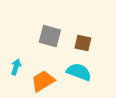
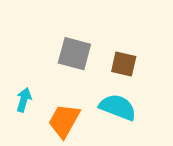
orange trapezoid: (43, 81) -> (64, 121), turned -30

